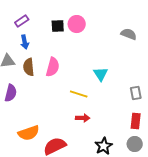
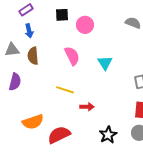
pink circle: (77, 24) -> (85, 25), moved
pink semicircle: (53, 67) -> (72, 56), moved, turned -42
yellow line: (79, 94) -> (65, 90), moved

